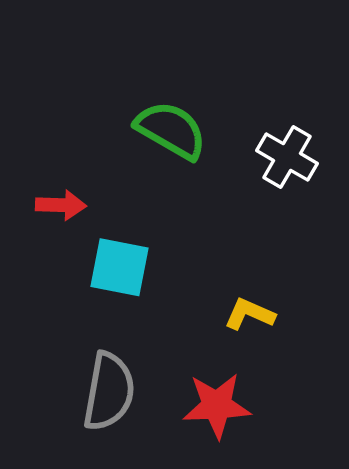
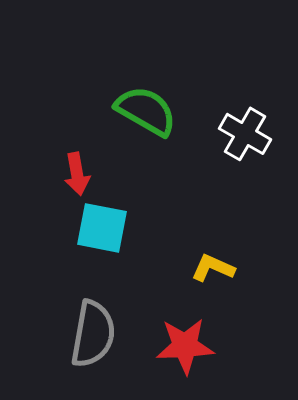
red arrow: (61, 205) -> (77, 174), moved, turned 78

